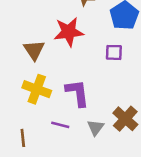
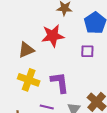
brown triangle: (34, 50) -> (26, 50), turned 42

